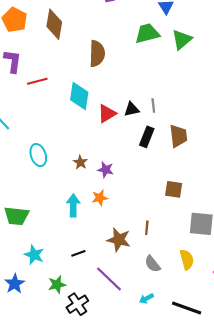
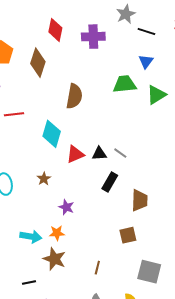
gray line: (153, 105) -> (120, 153), turned -56
brown trapezoid: (178, 136) -> (139, 200), moved
brown star: (80, 162) -> (44, 179), moved
brown square: (174, 189) -> (128, 235), turned -30
cyan arrow: (73, 205) -> (31, 237), turned 90
brown star: (119, 240) -> (54, 259), moved

